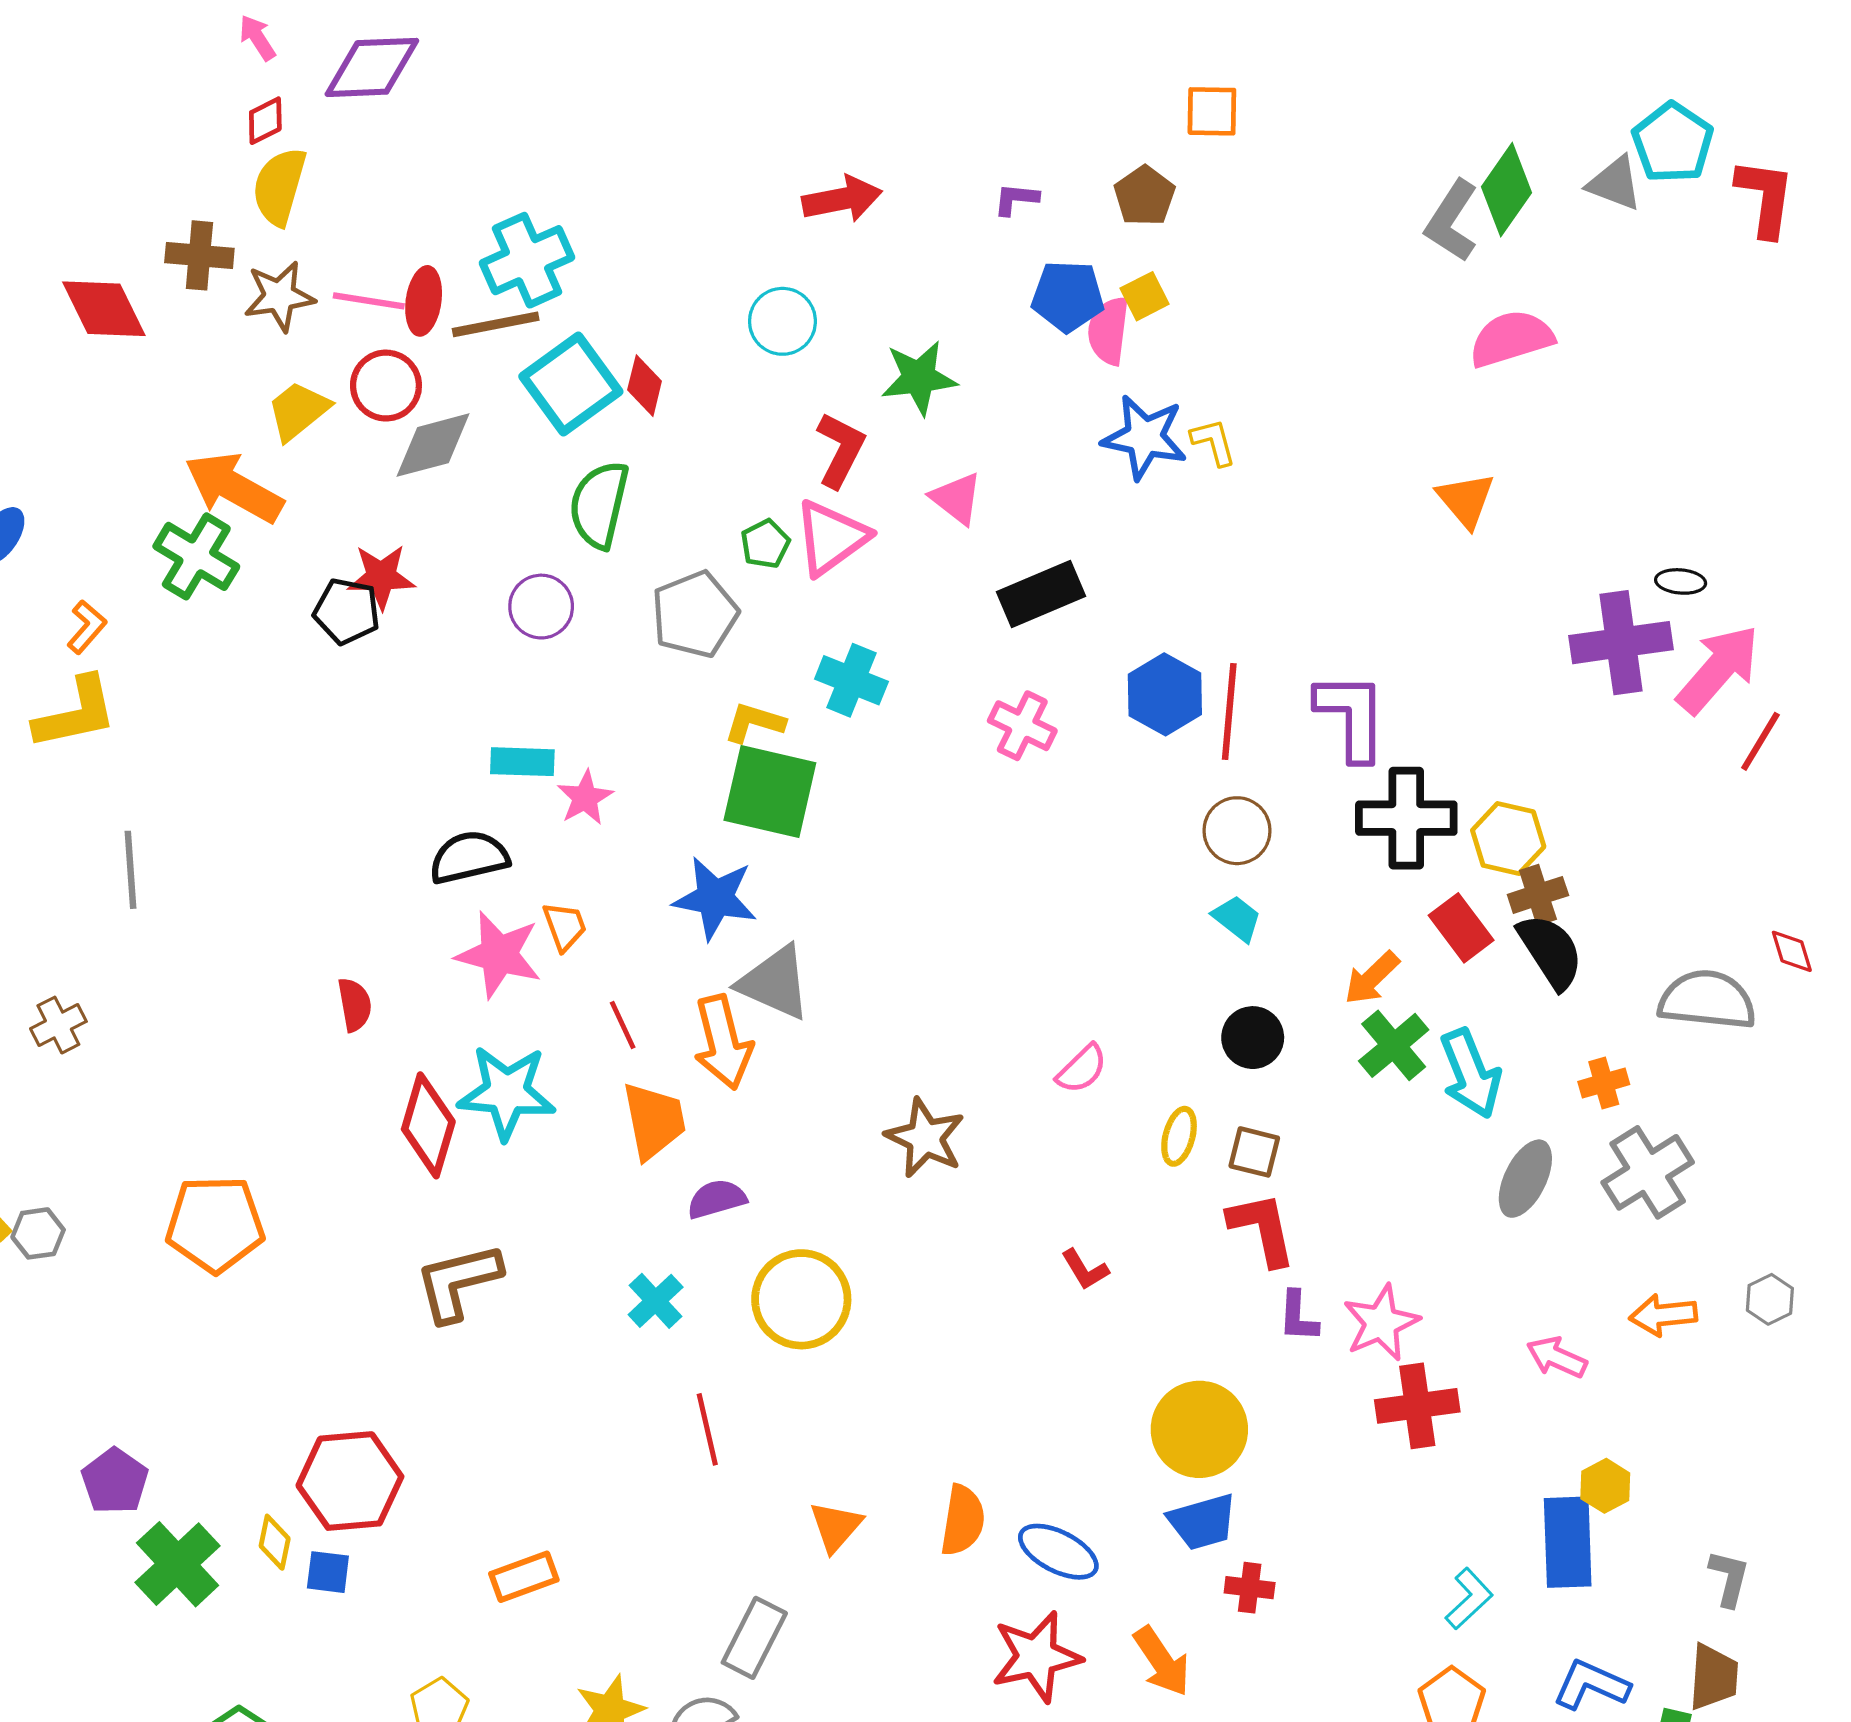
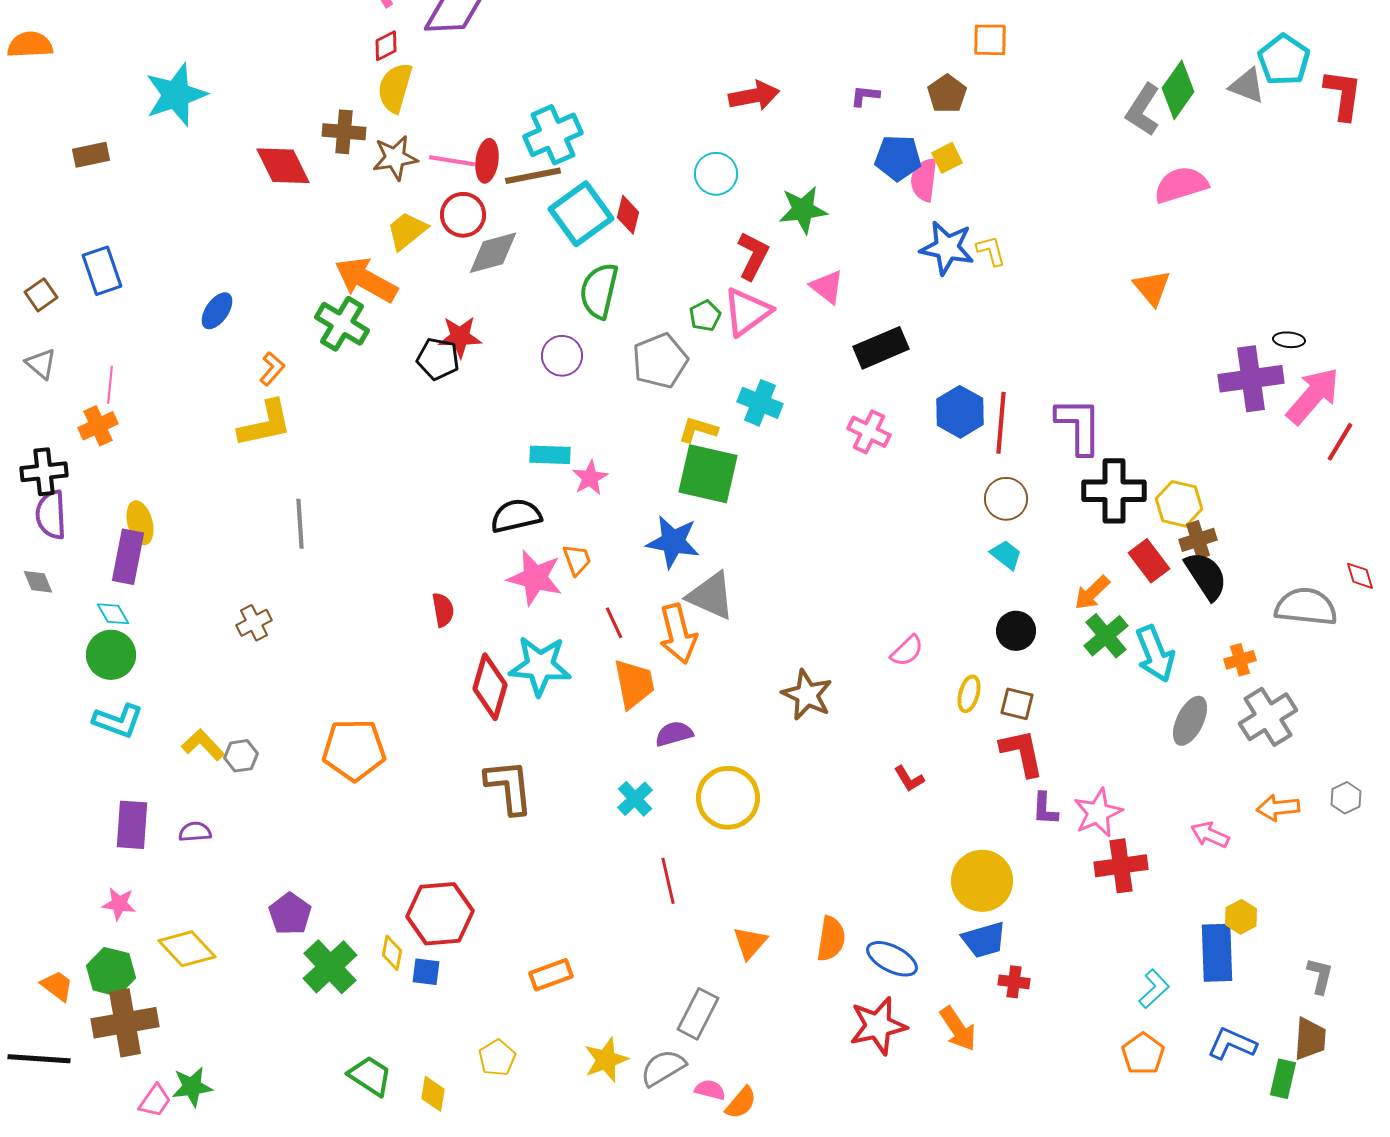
brown L-shape: (458, 1282) -> (509, 787), turned 98

